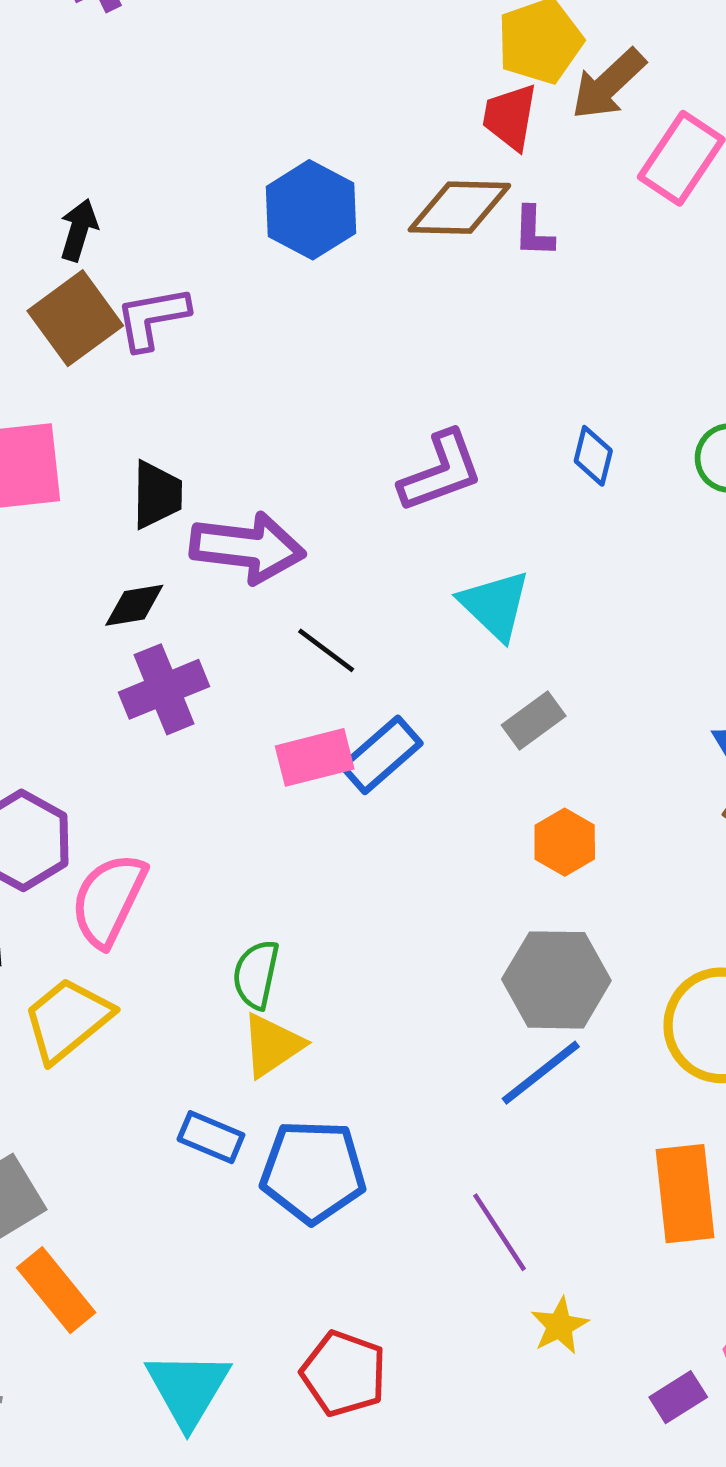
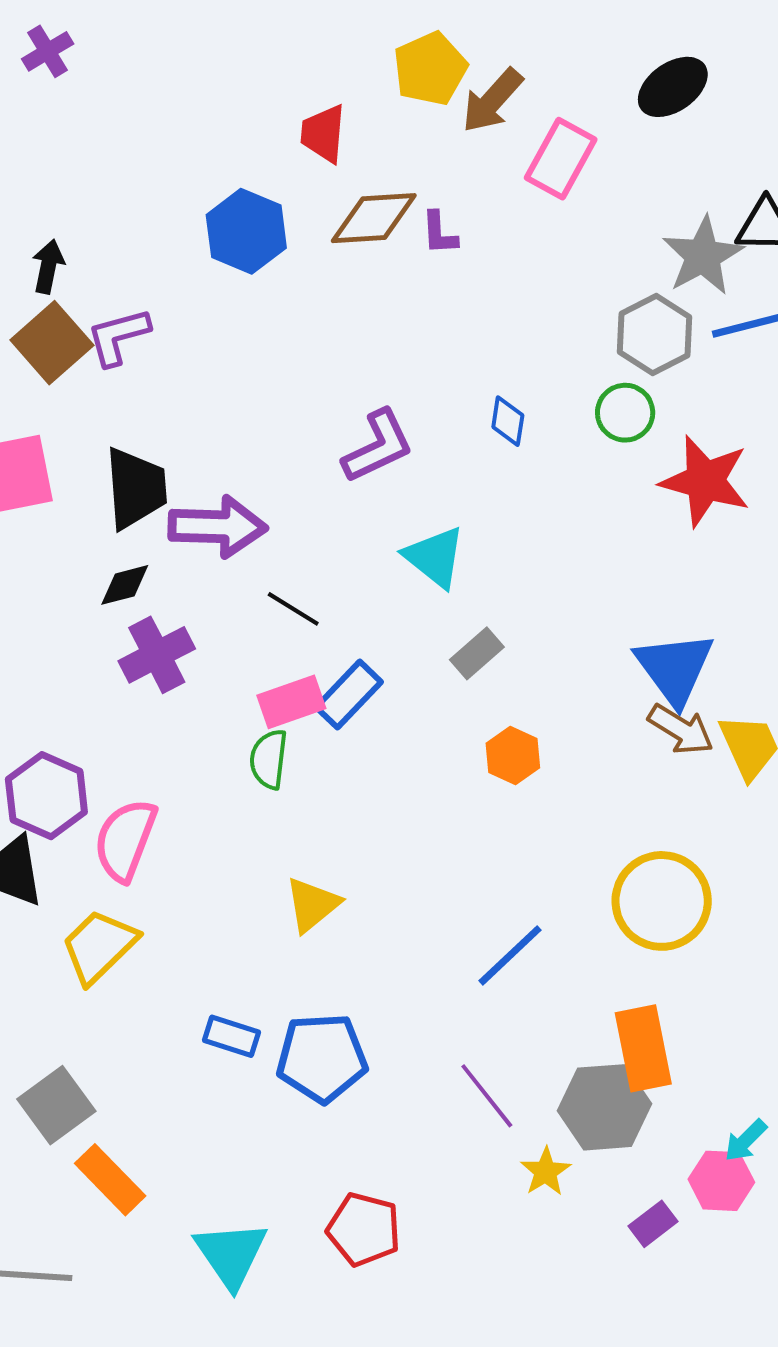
red trapezoid: (510, 117) -> (323, 134), moved
black trapezoid: (157, 495) -> (136, 488), size x1.4
green semicircle: (256, 974) -> (269, 759), moved
gray hexagon: (556, 980) -> (604, 1107), moved
yellow triangle: (272, 1045) -> (312, 905), moved

